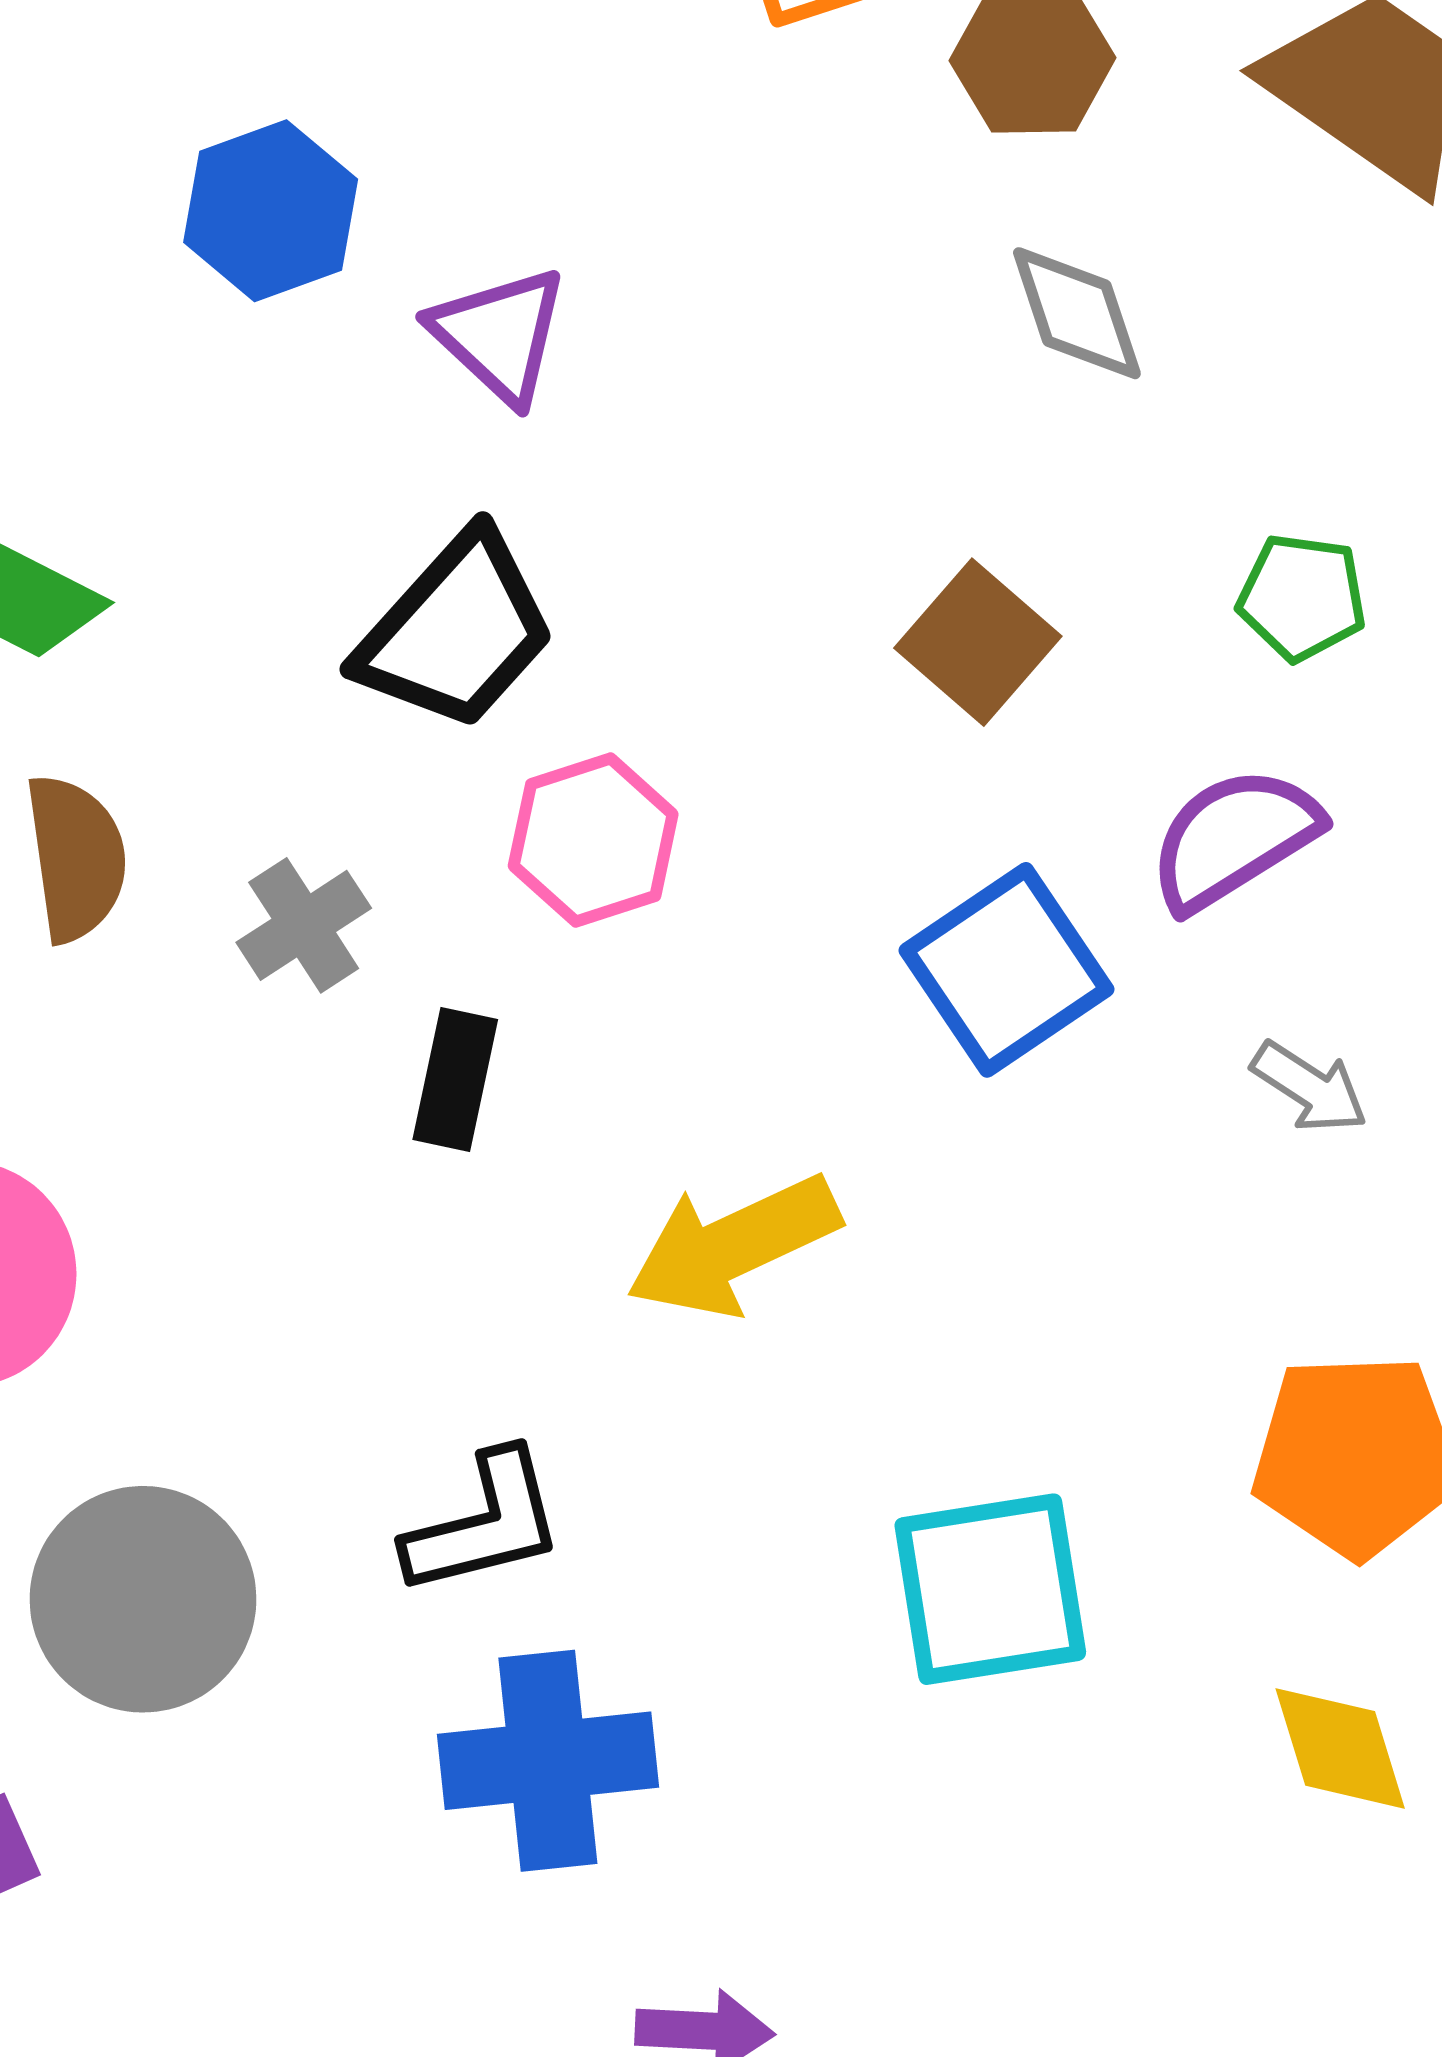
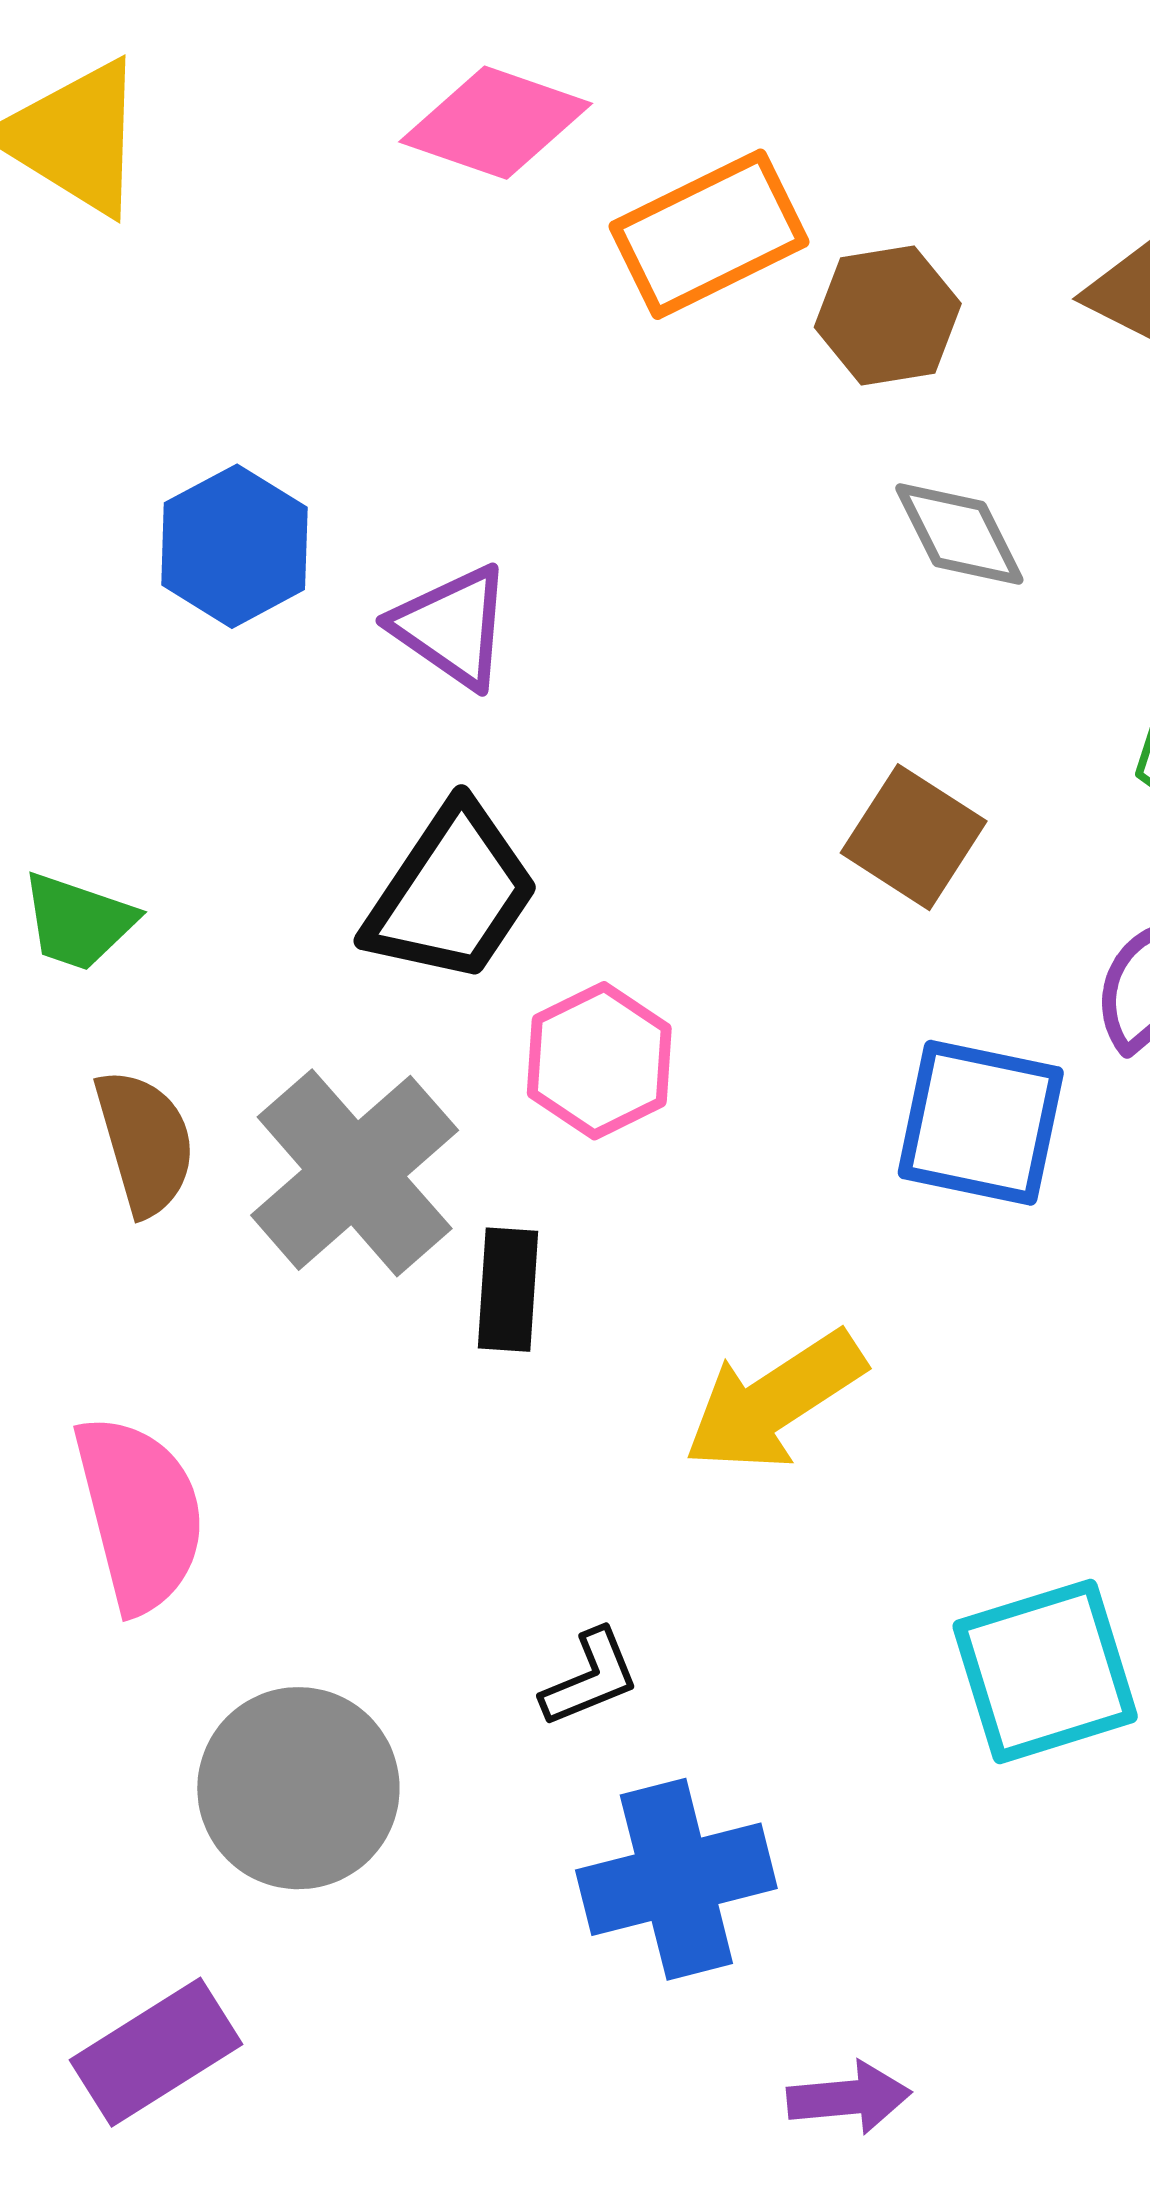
gray cross: (304, 925) -> (355, 1173), size x1.8
blue square: (1006, 970) -> (981, 1123), turned -36
black L-shape: (484, 1524) -> (590, 1678), size x0.7

